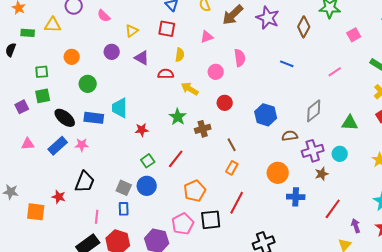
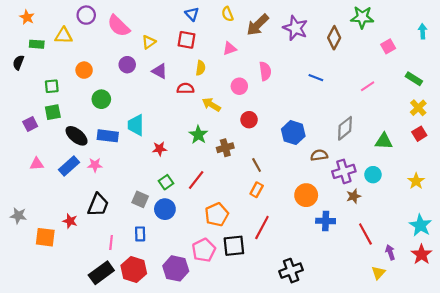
pink semicircle: (104, 16) -> (119, 26), size x1.6
gray square: (124, 188) -> (140, 199), moved
red line: (333, 209) -> (365, 234), turned -65

